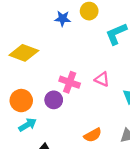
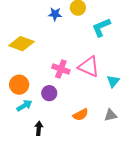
pink triangle: (102, 79) -> (89, 67), size x1.6
purple circle: (54, 100) -> (49, 93), moved

